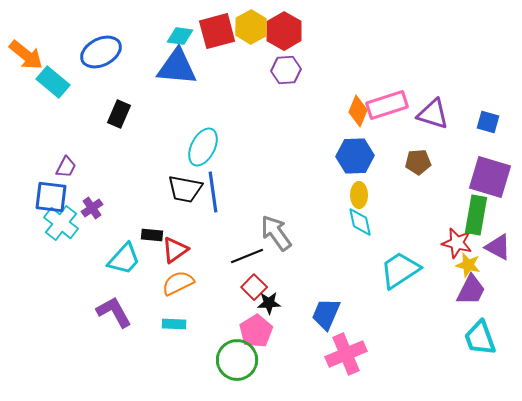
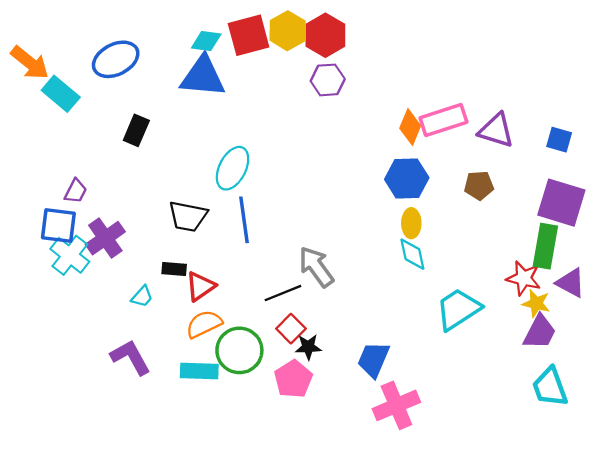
black trapezoid: (185, 189) -> (188, 216), moved
purple cross: (92, 208) -> (105, 238), size x1.6
cyan trapezoid: (124, 259) -> (142, 297), size x0.6
cyan rectangle: (174, 324) -> (199, 371), size x1.4
green circle: (237, 360) -> (239, 350), moved

